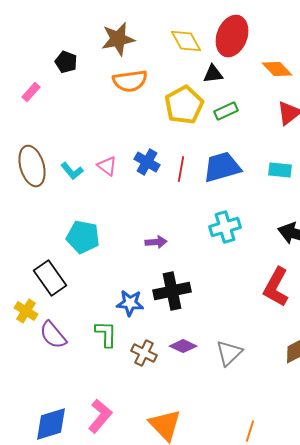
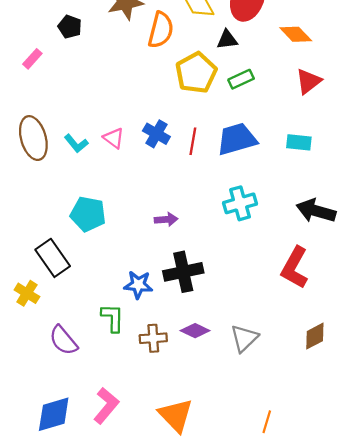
orange semicircle: (130, 81) -> (161, 30), moved, turned -68
purple semicircle: (53, 335) -> (63, 340), moved
brown cross: (144, 353) -> (153, 338), turned -30

